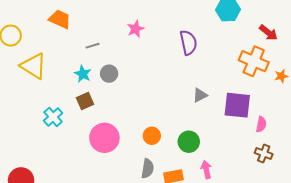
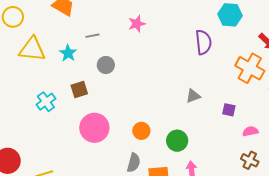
purple semicircle: (188, 43) -> (203, 42), moved
yellow triangle: (33, 66) -> (32, 49), turned -32
cyan star: (83, 74) -> (68, 53), moved
purple square: (237, 105) -> (229, 110), size x0.5
pink semicircle: (261, 124) -> (250, 131), turned -119

